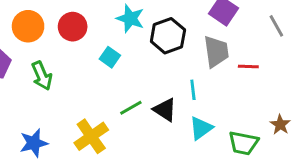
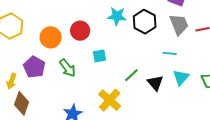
cyan square: (110, 57) -> (100, 56), moved, turned -32
cyan line: (193, 90) -> (170, 53), turned -64
black triangle: (165, 110) -> (155, 83), moved, turned 30

